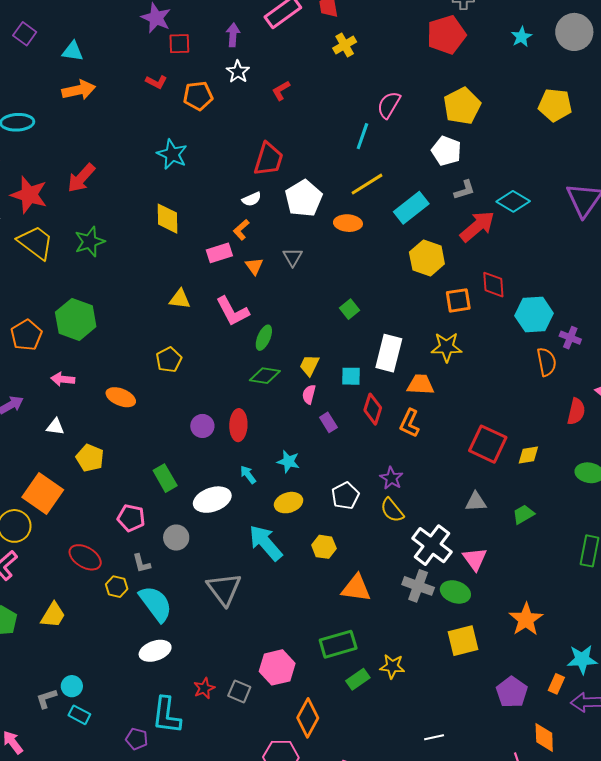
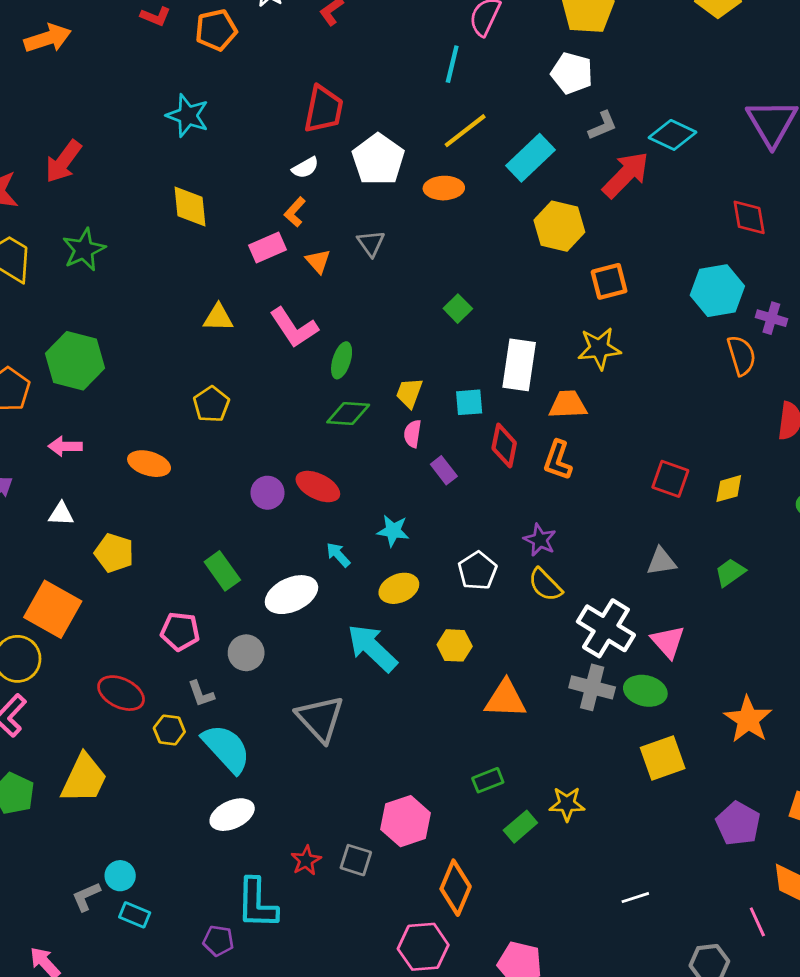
red diamond: (493, 285) -> (749, 217), moved
red ellipse: (238, 425) -> (318, 487), turned -60
red square: (488, 444) -> (670, 479), size x0.7
yellow trapezoid: (53, 615) -> (84, 779), size x1.4
green rectangle: (338, 644) -> (488, 780), size x0.6

